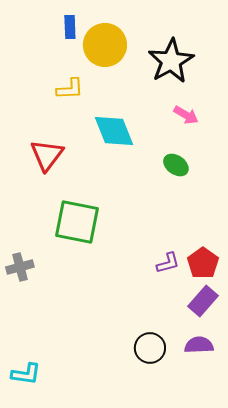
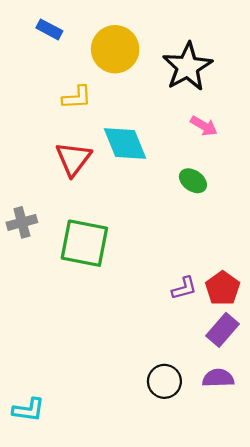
blue rectangle: (70, 27) -> (49, 29), moved, turned -60
red triangle: (47, 155) -> (73, 159), moved
gray cross: (20, 267) -> (22, 222), moved

